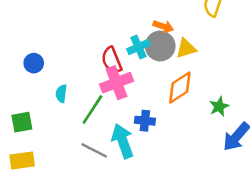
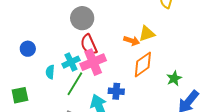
orange arrow: (163, 26) -> (132, 41), moved
gray circle: (160, 46) -> (82, 18), moved
cyan cross: (138, 47) -> (71, 62), moved

